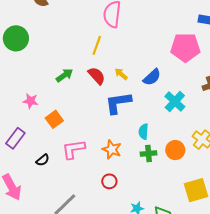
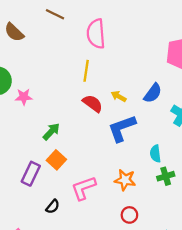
green arrow: (64, 75) -> (51, 132), moved
pink star: (31, 101) -> (24, 97), moved
purple rectangle: (15, 138) -> (31, 174), moved

